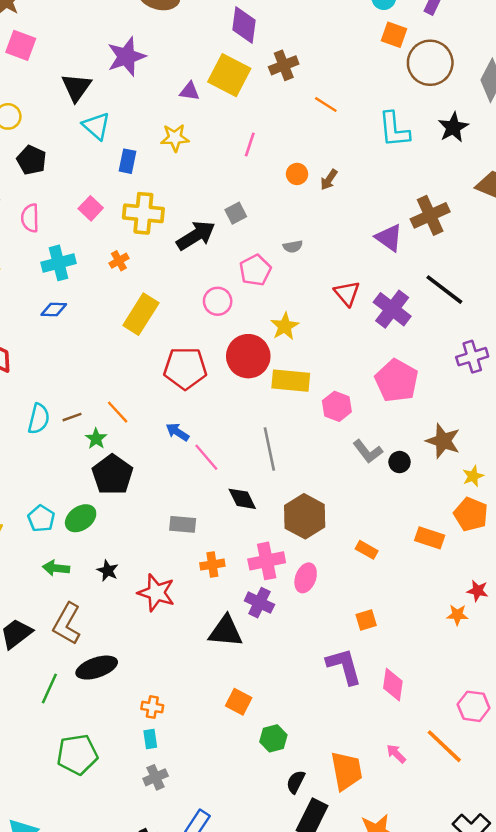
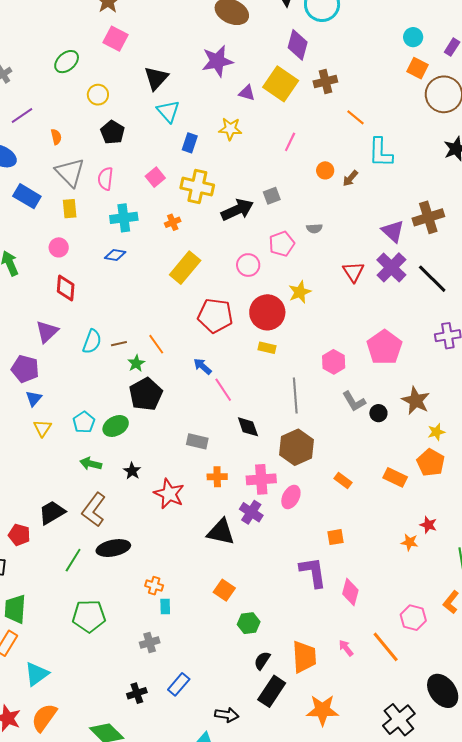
purple star: (126, 57) -> (217, 61), moved
cyan L-shape: (394, 130) -> (380, 153), moved
purple cross: (392, 309) -> (391, 267), moved
yellow rectangle: (291, 381) -> (267, 348), moved, size x0.6
gray line: (269, 449) -> (295, 396), moved
cyan rectangle: (150, 739) -> (165, 606), moved

